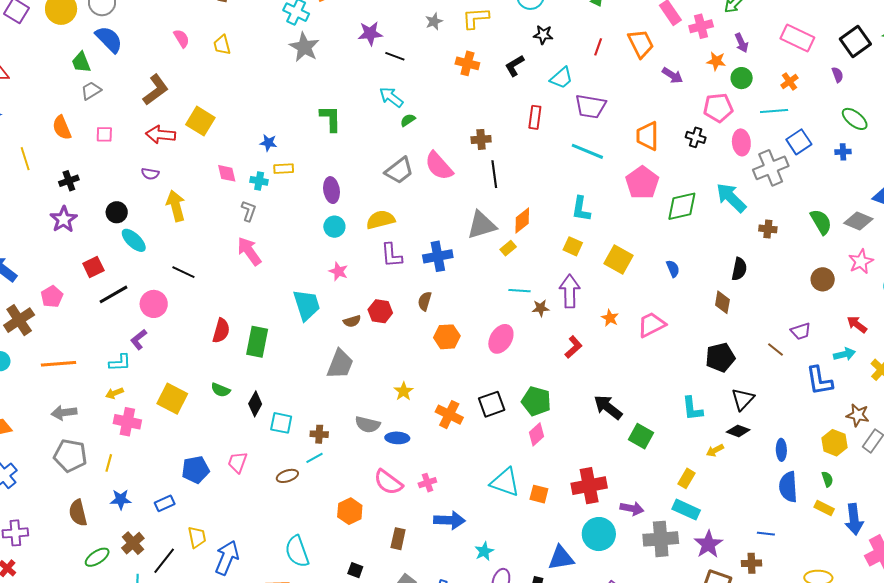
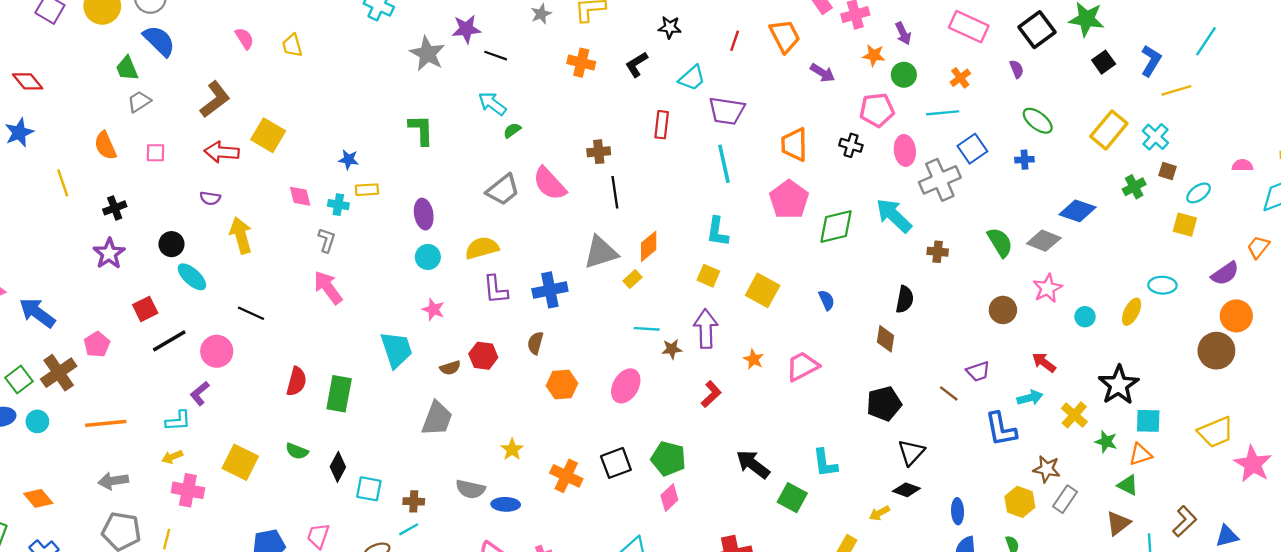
gray star: (304, 47) -> (427, 54), moved
cyan line: (587, 151) -> (724, 164), turned 56
cyan L-shape: (692, 409) -> (825, 463), moved

